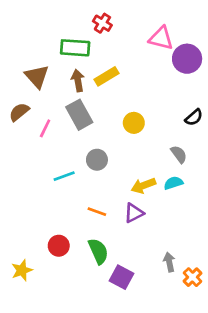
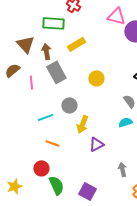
brown arrow: (78, 81) -> (46, 51), moved
pink line: (45, 128) -> (31, 82), turned -32
yellow arrow: (143, 186) -> (82, 124), moved, turned -48
orange line: (97, 212) -> (52, 143), moved
green semicircle: (98, 251) -> (56, 185), moved
gray arrow: (169, 262) -> (122, 169), moved

